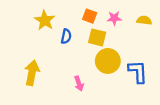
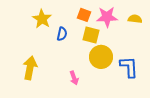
pink star: (114, 18) -> (107, 17), size x1.5

